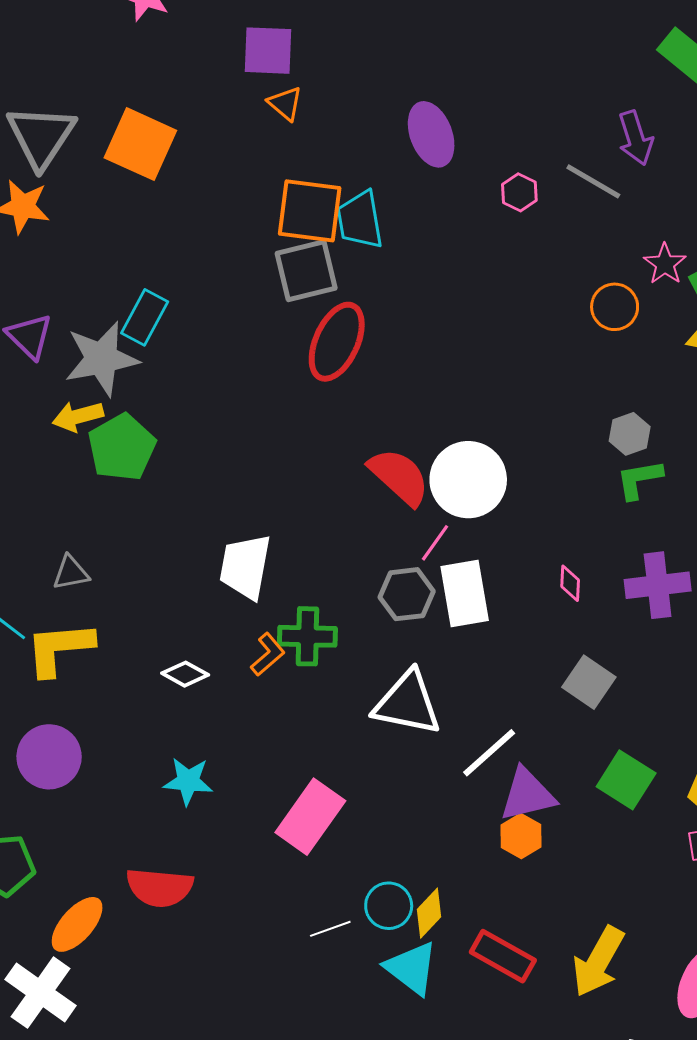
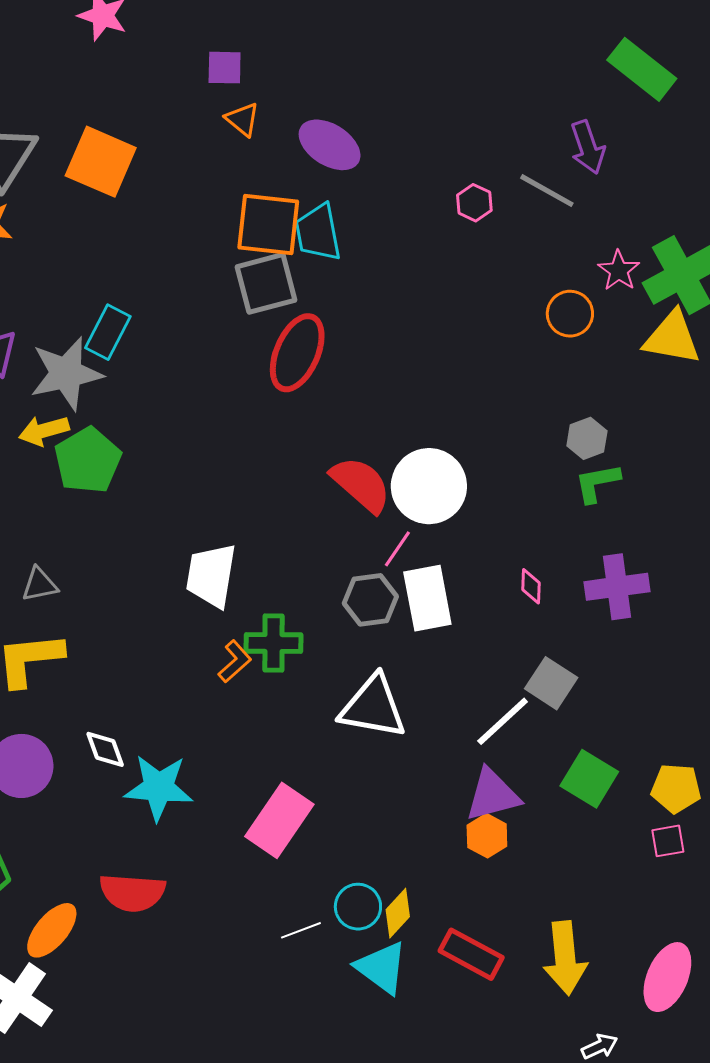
purple square: (268, 51) -> (225, 68), size x0.7
purple ellipse: (431, 134) -> (330, 145), moved, turned -36
white diamond: (185, 674) -> (105, 749), moved, turned 42
white line: (489, 753) -> (503, 721), moved
cyan star: (188, 781) -> (159, 788), size x1.4
yellow arrow: (598, 962) -> (565, 958), turned -34

